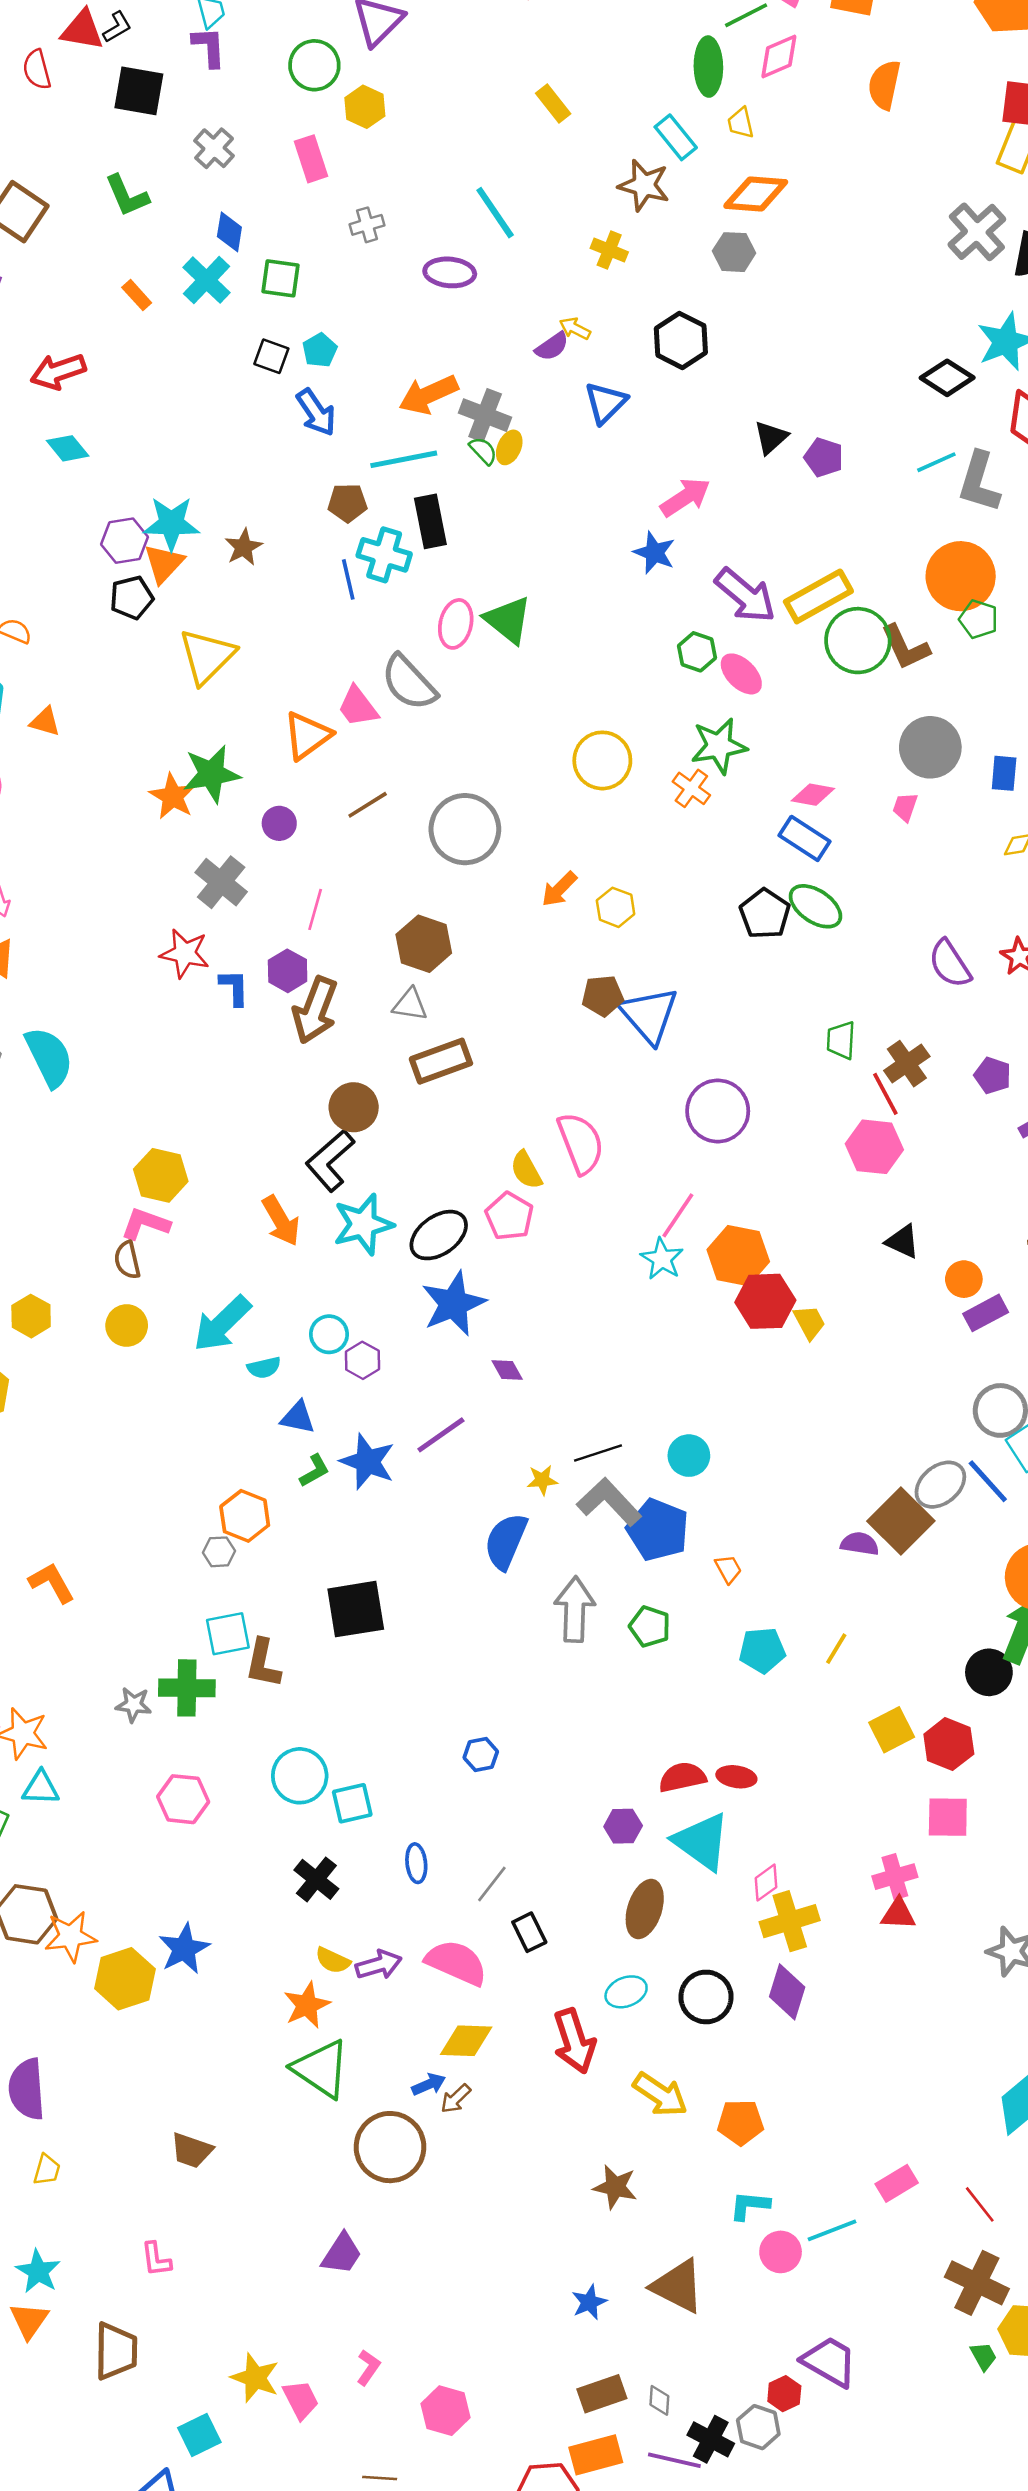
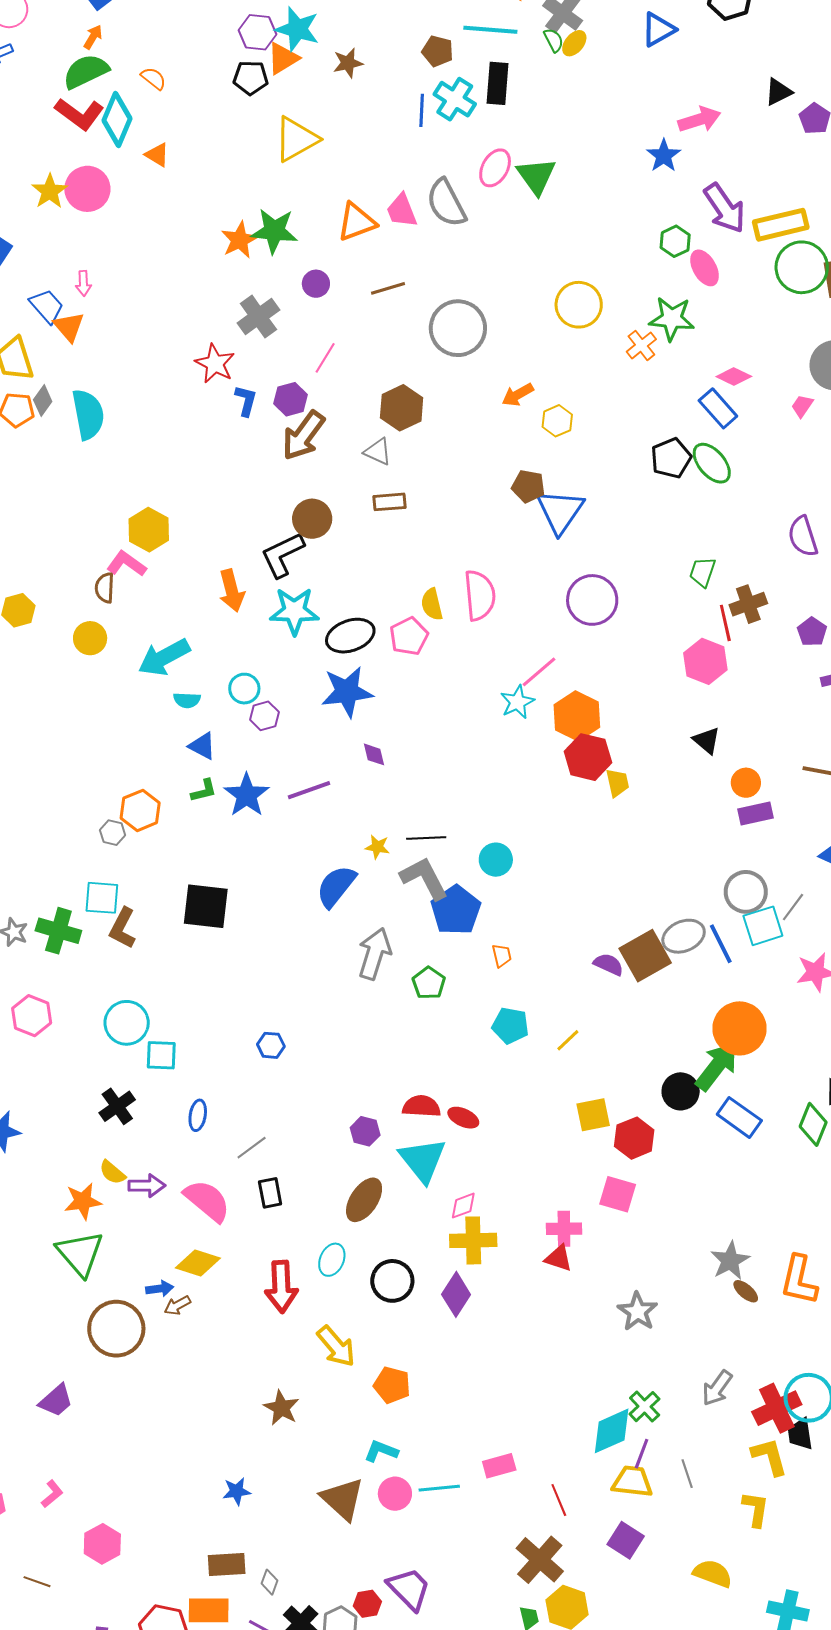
brown rectangle: (441, 1061) -> (389, 502), size x0.7
cyan ellipse: (626, 1992) -> (332, 1260), turned -60
brown triangle: (678, 2286) -> (343, 1499), moved

